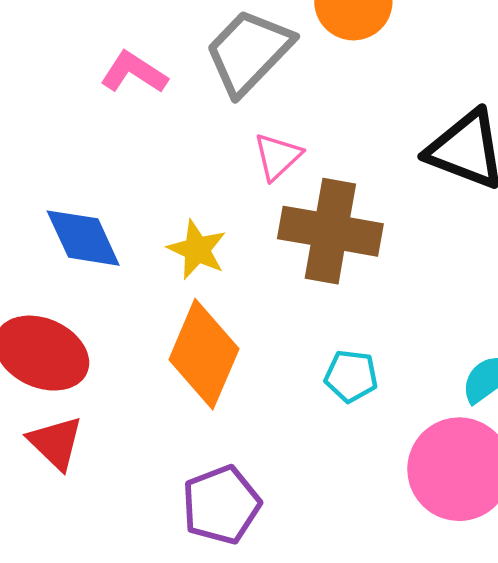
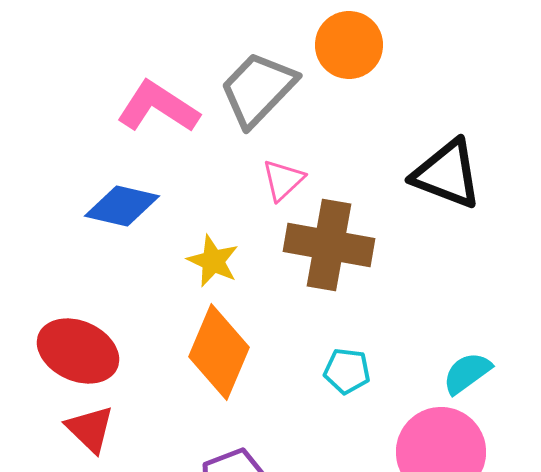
pink L-shape: (134, 73) -> (158, 107), size x1.4
blue diamond: (83, 238) -> (122, 206), moved, turned -52

